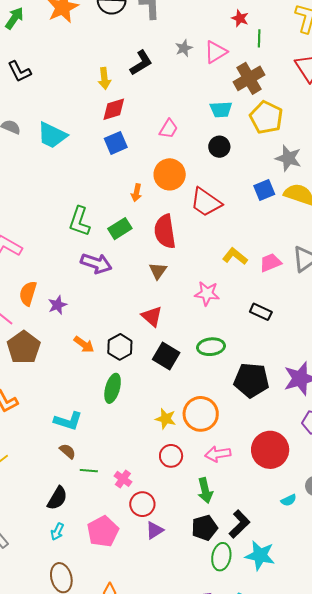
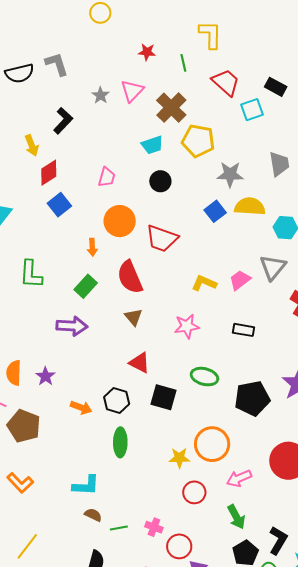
green line: (259, 38) -> (183, 63), moved
green L-shape: (79, 221) -> (31, 274), moved
green ellipse: (211, 347) -> (204, 377), turned 36

